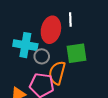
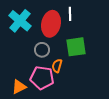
cyan cross: (25, 45) -> (20, 21), moved, turned 30
orange semicircle: (57, 73) -> (57, 66), size x0.6

